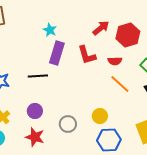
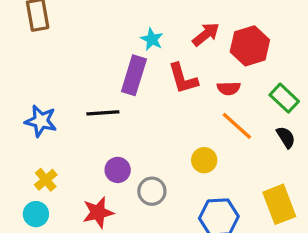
cyan star: (50, 30) -> (152, 39), moved
purple circle: (35, 111) -> (118, 170), moved
yellow circle: (100, 116) -> (204, 160), moved
red star: (35, 137) -> (98, 212), turned -30

